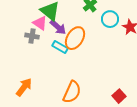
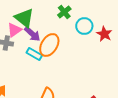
pink triangle: (40, 23) -> (14, 30), turned 49

